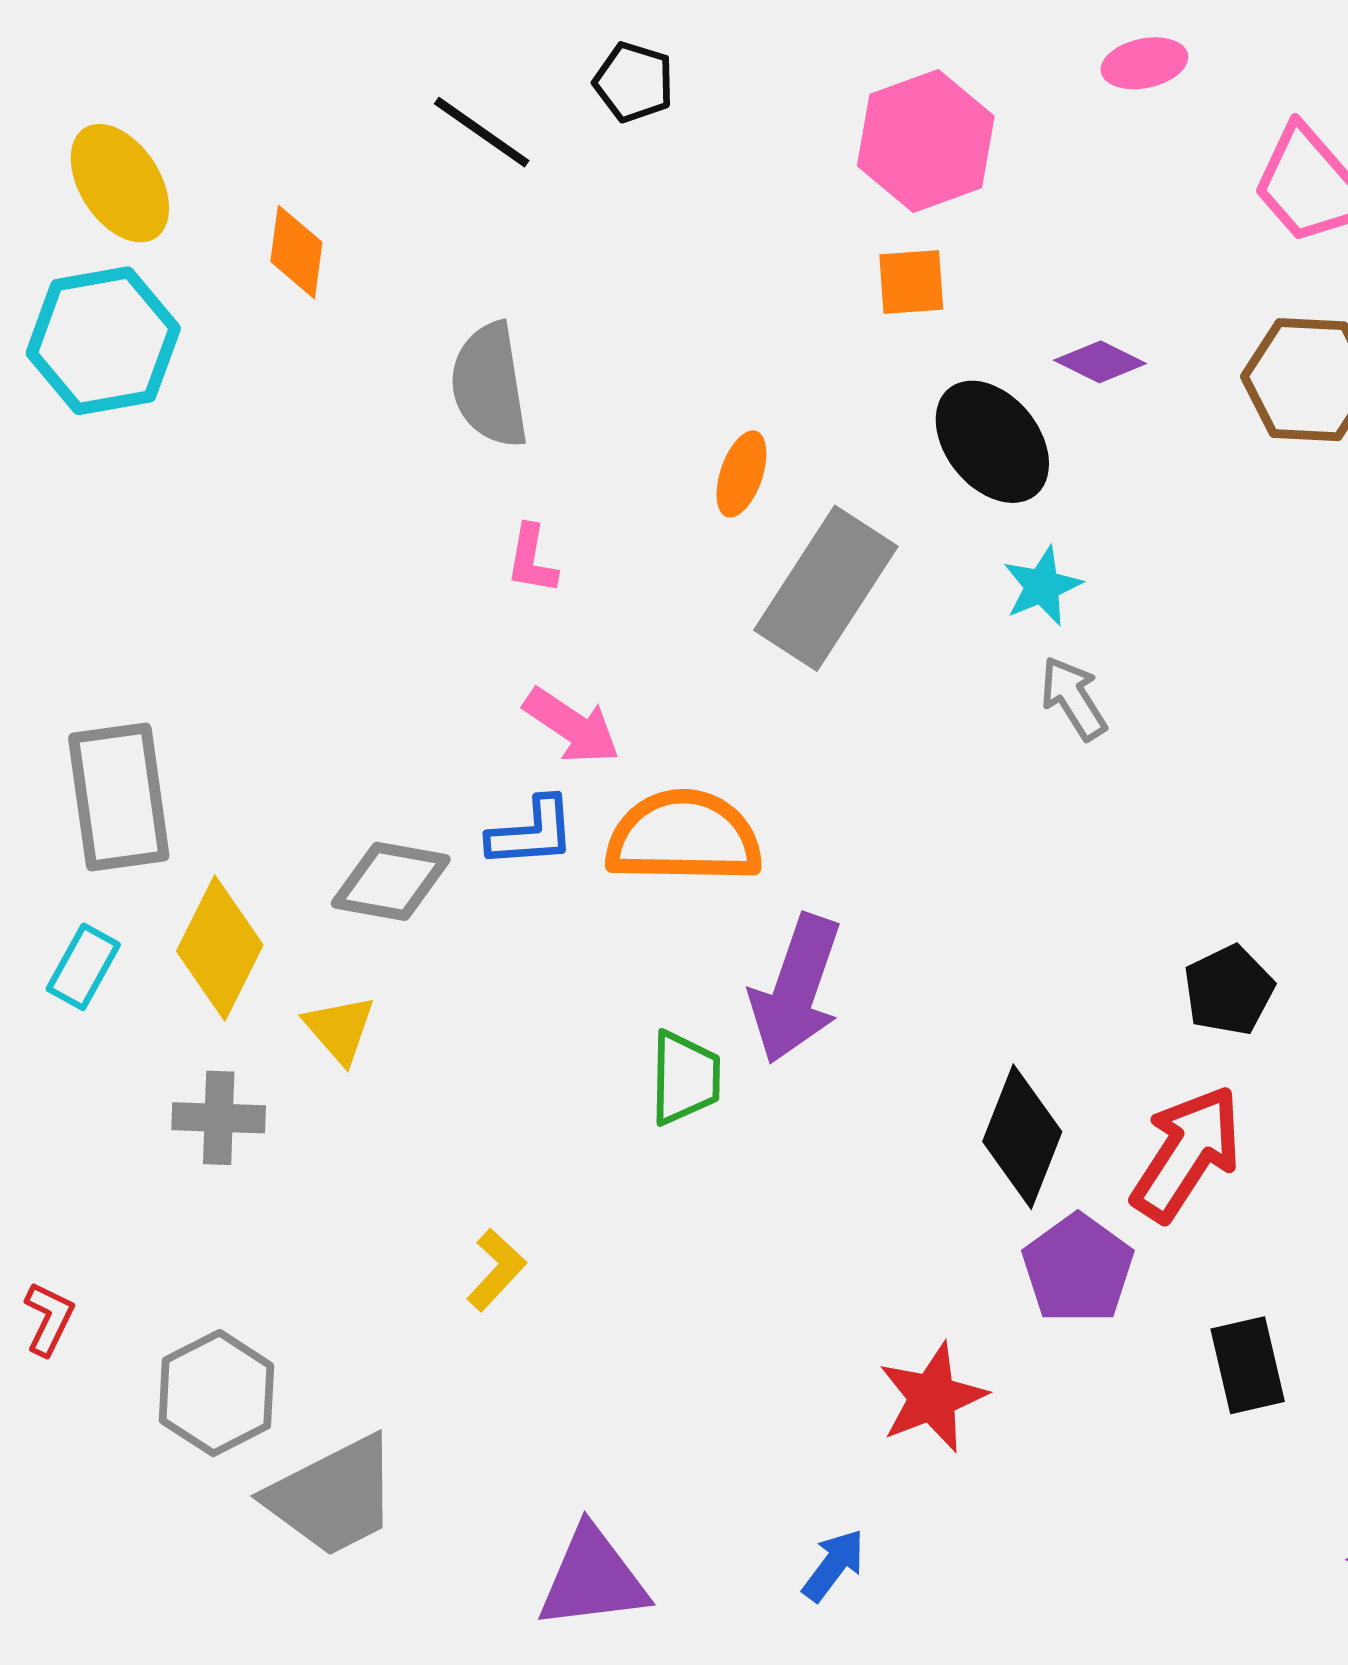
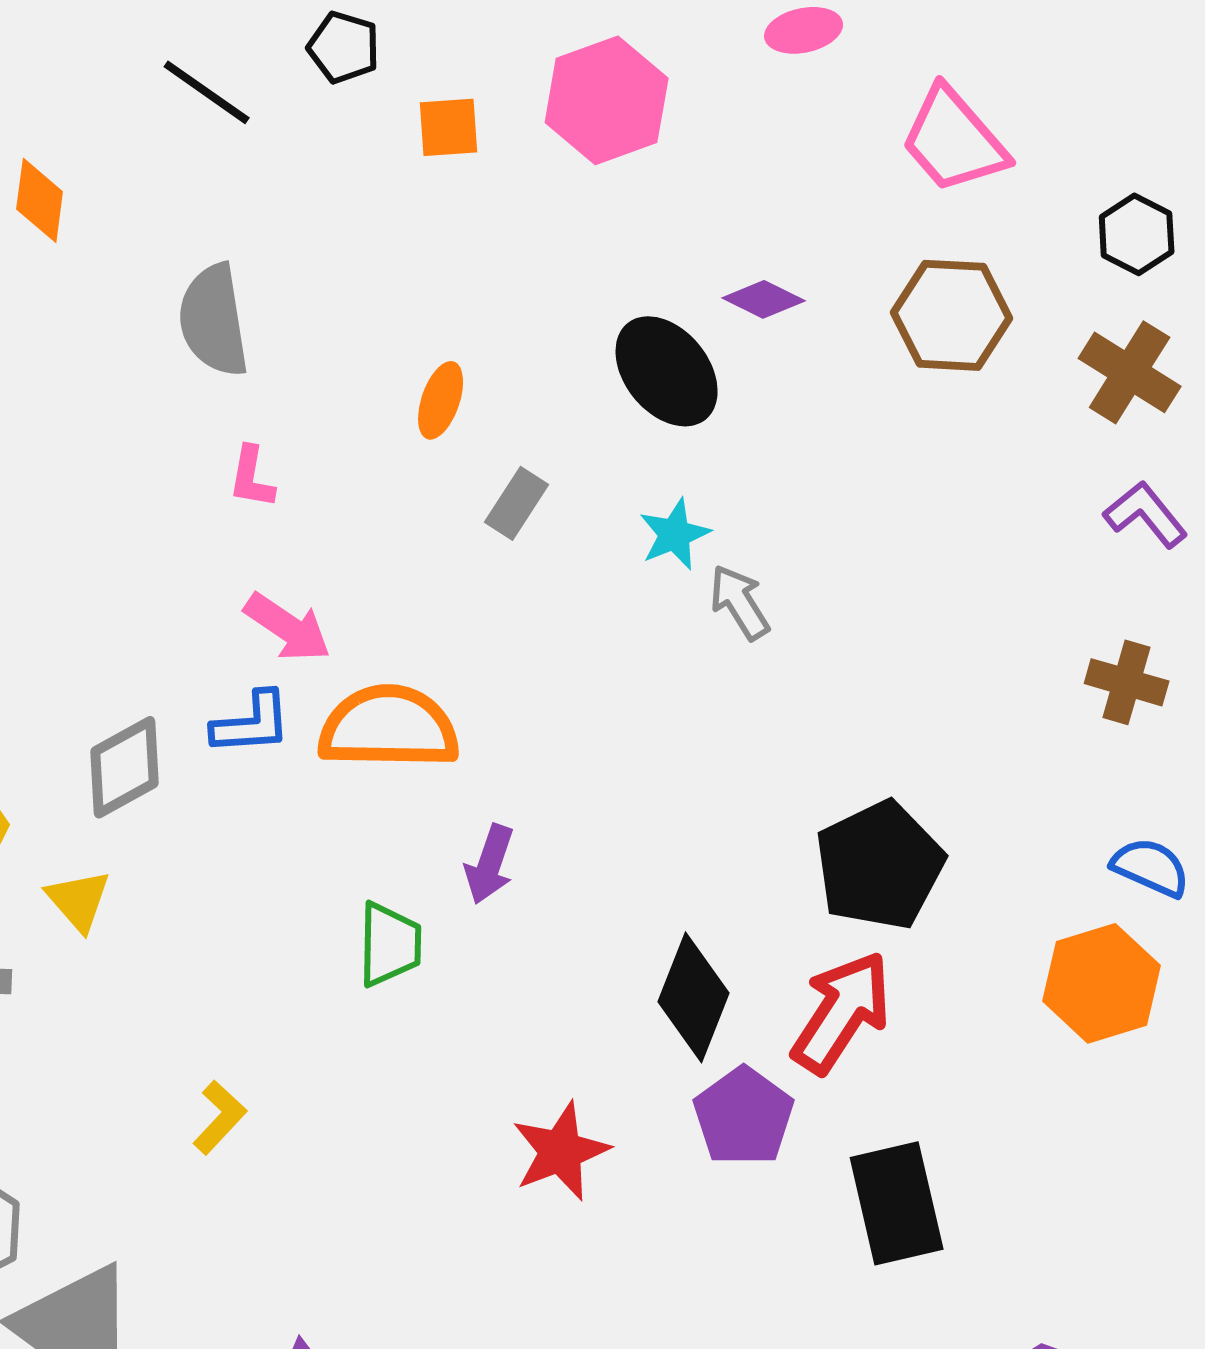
orange square: (911, 282) -> (449, 127), moved
cyan star: (1042, 586) -> (675, 534), moved
gray rectangle: (826, 588) -> (517, 503), size x0.5
gray diamond: (391, 881) -> (125, 767), turned -39
purple arrow: (796, 989) -> (490, 864), size x0.6
black pentagon: (1229, 990) -> (880, 865), size x1.6
black rectangle: (1248, 1365) -> (897, 1203), size x1.4
red star: (932, 1397) -> (561, 1151), moved

